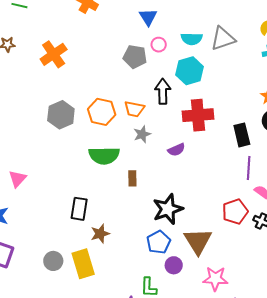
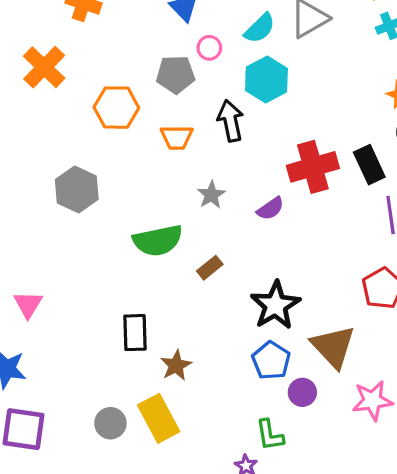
cyan semicircle: (192, 39) -> (260, 28), turned -35
orange cross: (54, 54) -> (44, 67), moved
orange trapezoid: (134, 109) -> (177, 137), moved
orange hexagon: (102, 112) -> (116, 108), moved
red cross: (198, 115) -> (313, 167), moved
brown rectangle: (132, 178) -> (210, 268), turned 63

